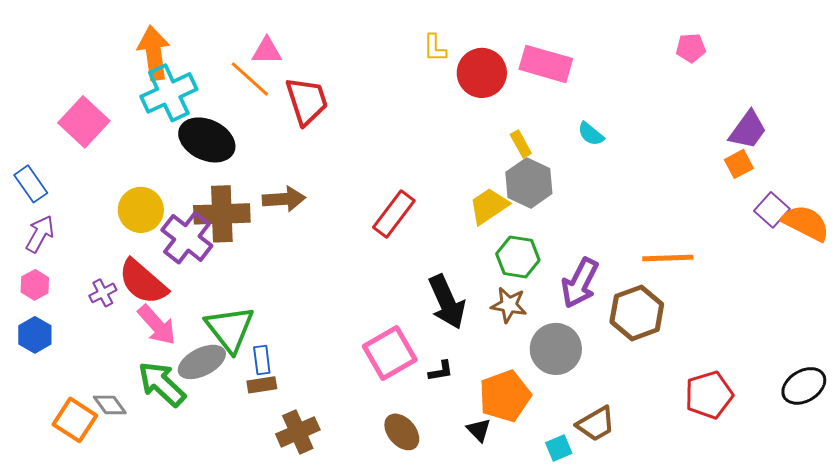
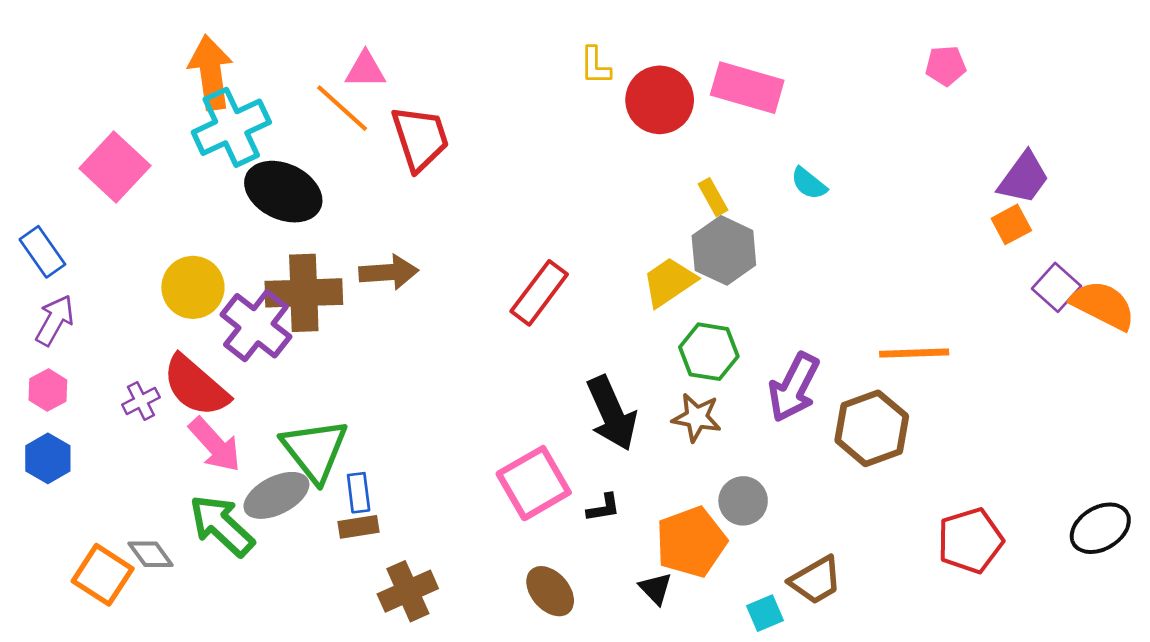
gray circle: (556, 349) -> (743, 501), moved, size x0.7

